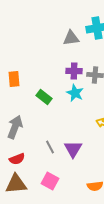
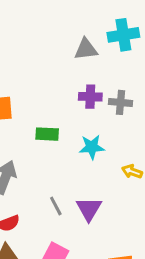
cyan star: (75, 93) -> (92, 147), moved, turned -30
green rectangle: (44, 97) -> (47, 134), turned -35

